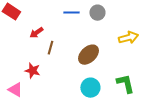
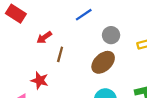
blue line: (71, 13) -> (84, 15), turned -35
gray circle: (97, 13) -> (111, 35), moved

